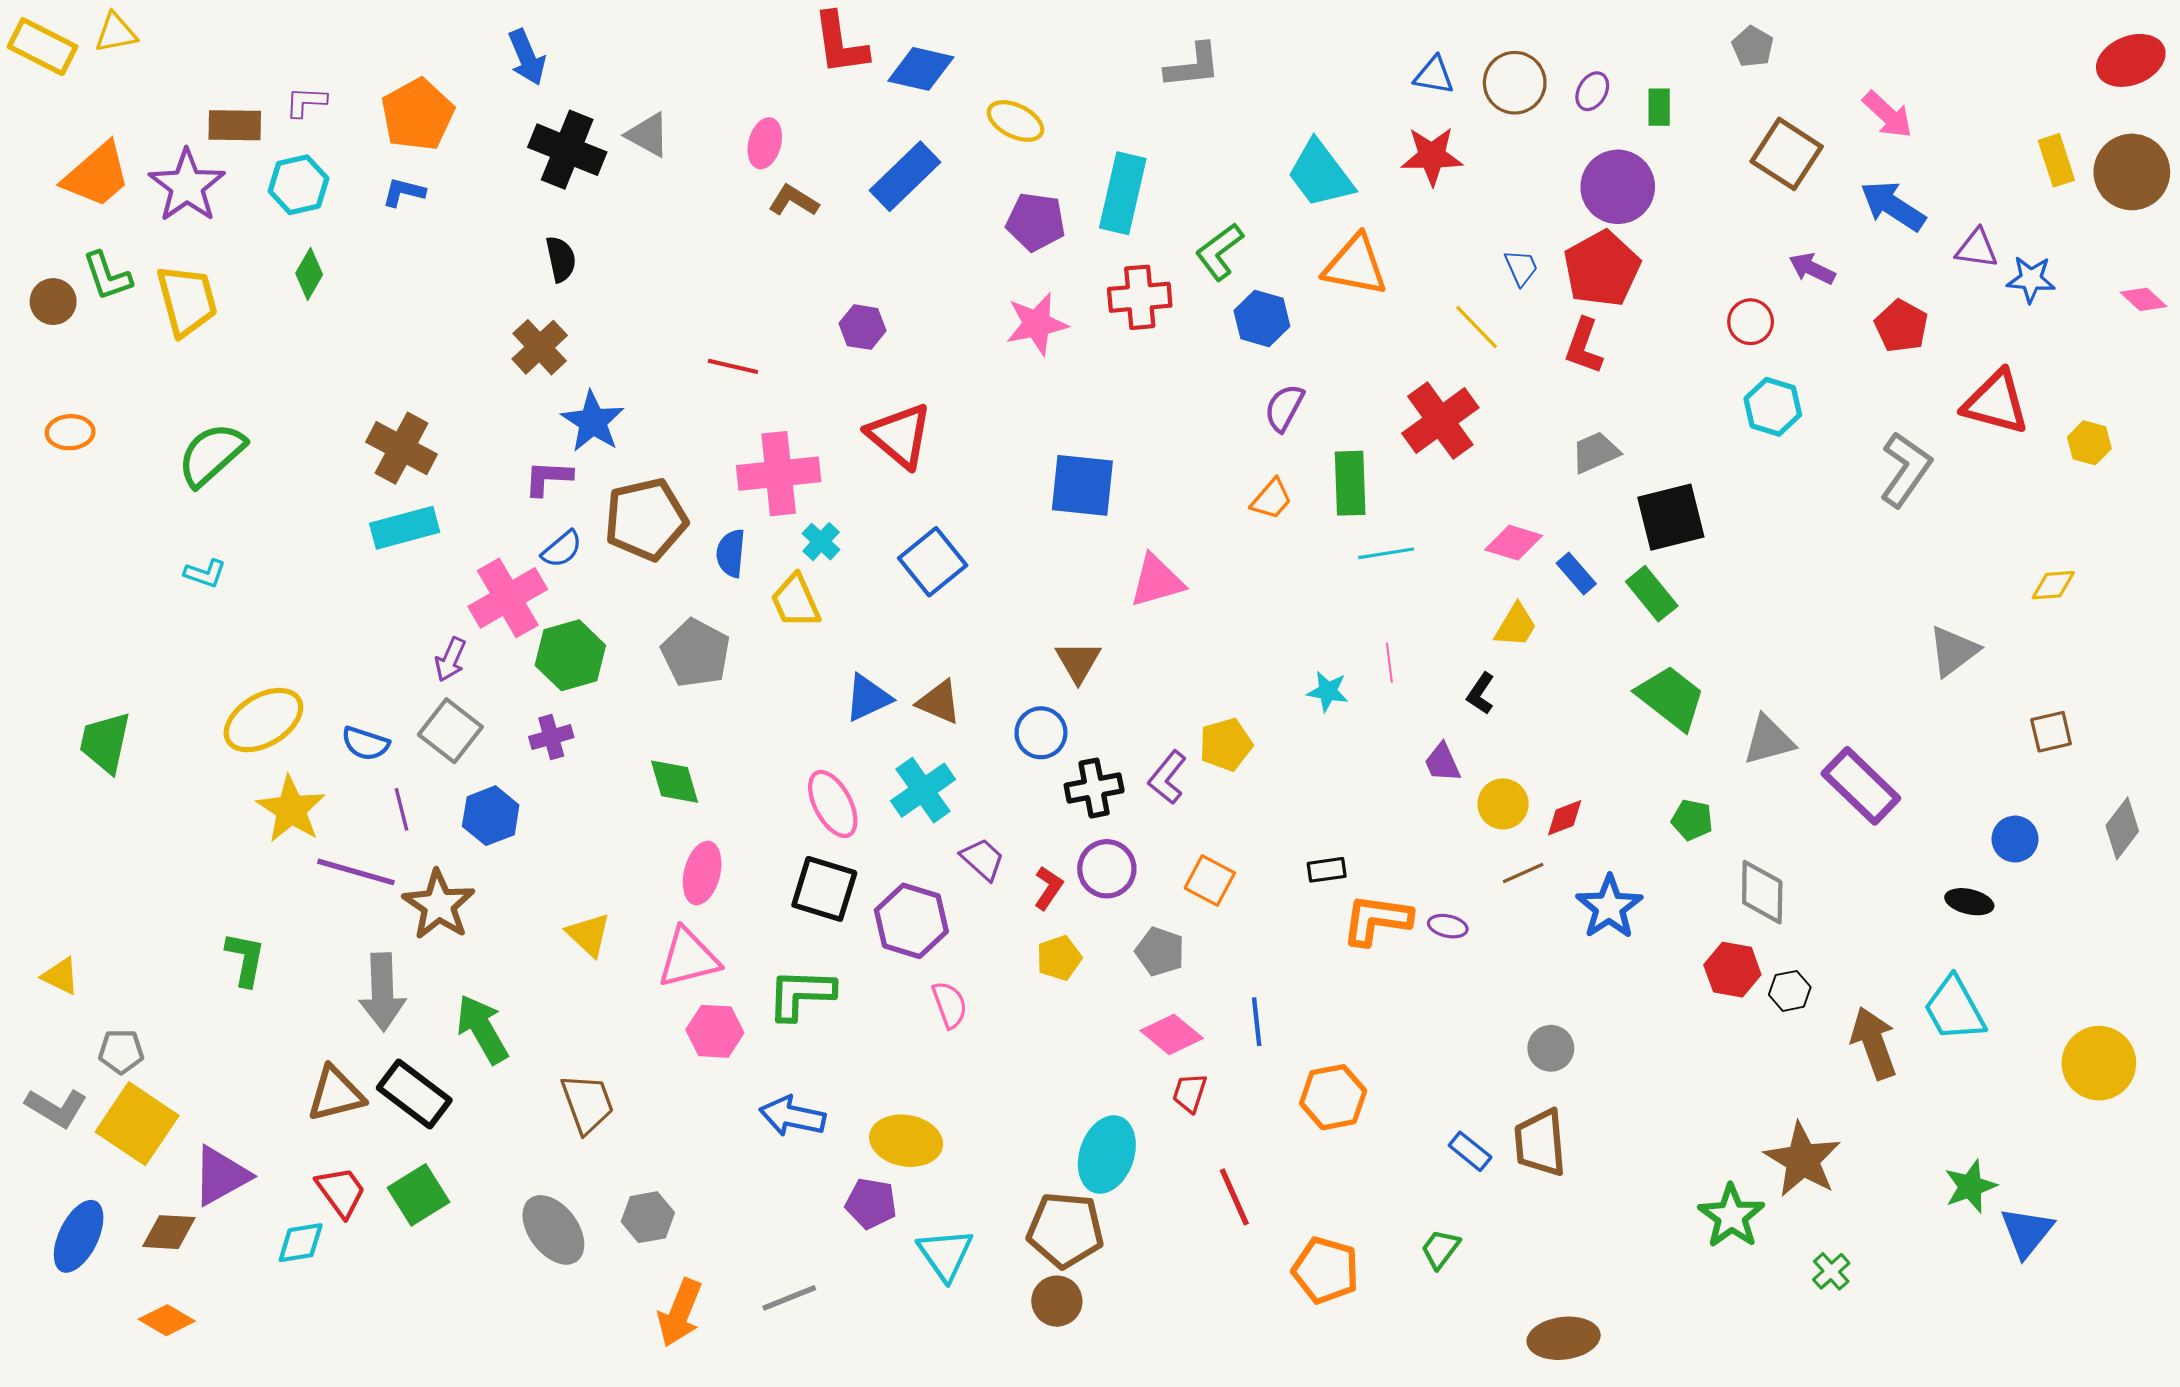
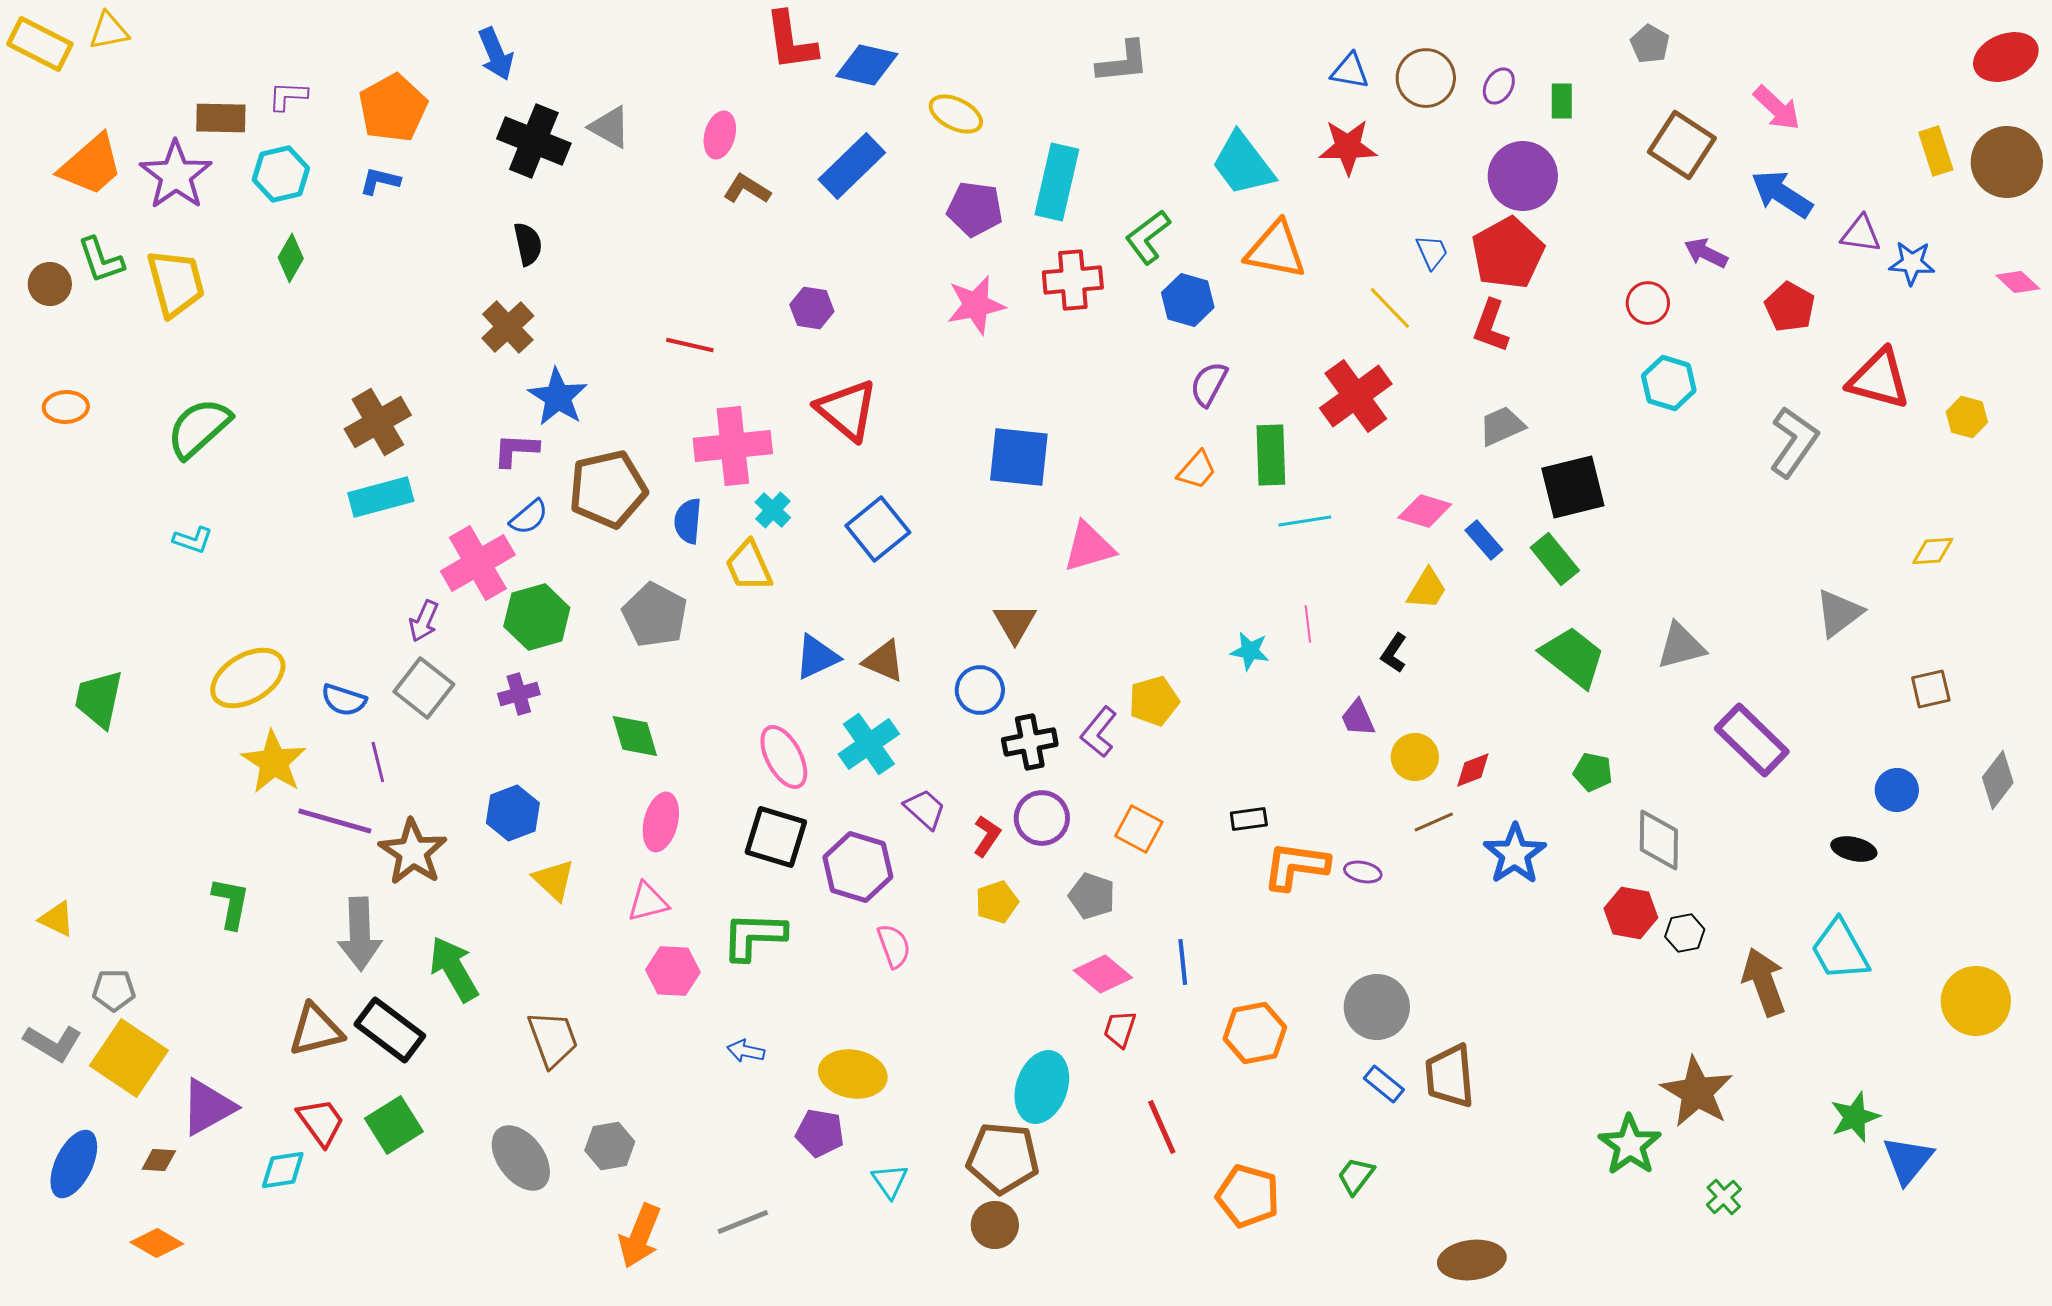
brown cross: (402, 448) -> (378, 422), turned 32
gray triangle: (1769, 740) -> (1681, 646), moved
blue hexagon: (491, 816) -> (513, 813), moved
pink triangle: (688, 958) -> (648, 902), size x0.7
gray circle: (1551, 1048) -> (1377, 1007), moved, size x1.5
blue arrow: (792, 1116) -> (746, 1051), size x0.6
brown diamond: (169, 1232) -> (159, 1160), size x0.7
cyan triangle: (945, 1254) -> (890, 1181), size x0.7

